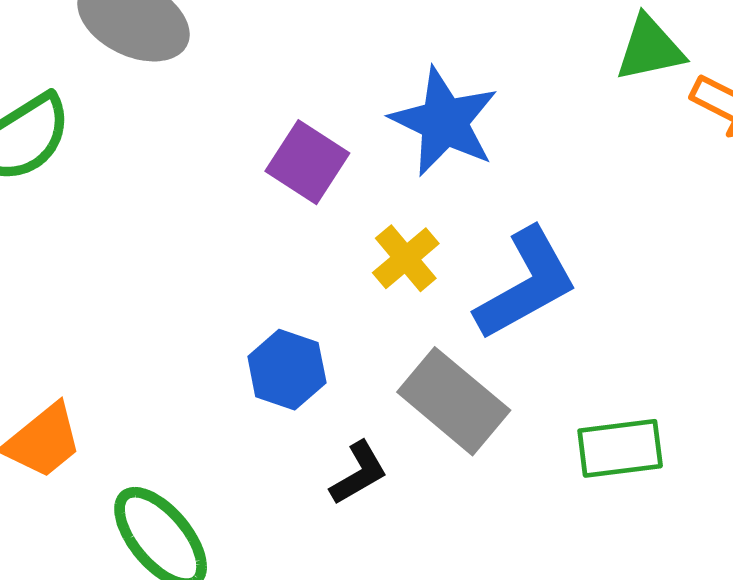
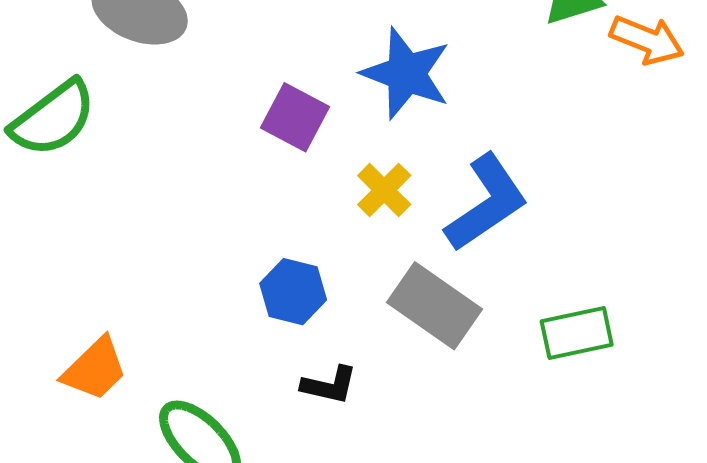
black L-shape: (359, 473) -> (329, 385), moved, turned 48

